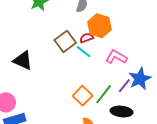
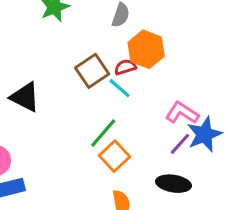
pink L-shape: (116, 57) -> (182, 113), moved
green line: (104, 94) -> (103, 133), moved

